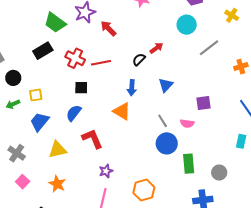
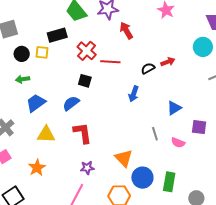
blue triangle: (166, 85) -> (174, 108), moved
yellow square: (36, 95) -> (42, 52), moved
green arrow: (13, 104) -> (23, 79), moved
orange triangle: (122, 111) -> (124, 158), moved
blue circle: (167, 143) -> (142, 178), moved

